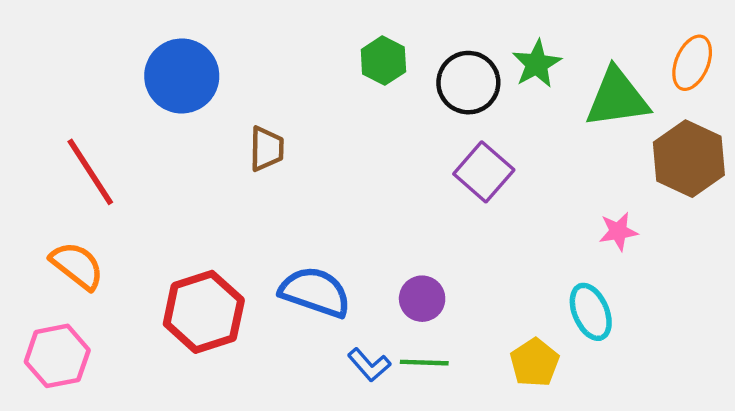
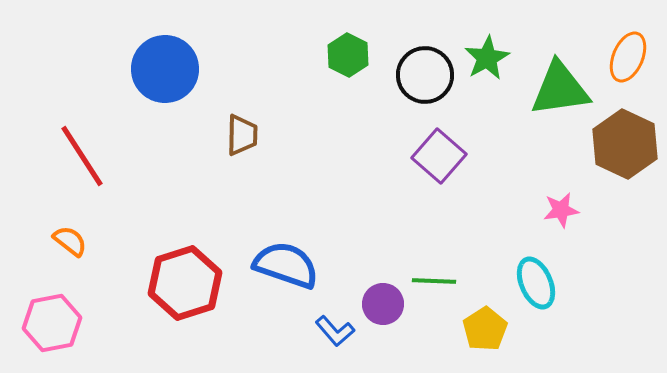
orange semicircle: (77, 266) -> (70, 241), size x0.7
purple circle: (422, 299) -> (383, 304), moved
green line: (424, 363) -> (434, 281), moved

